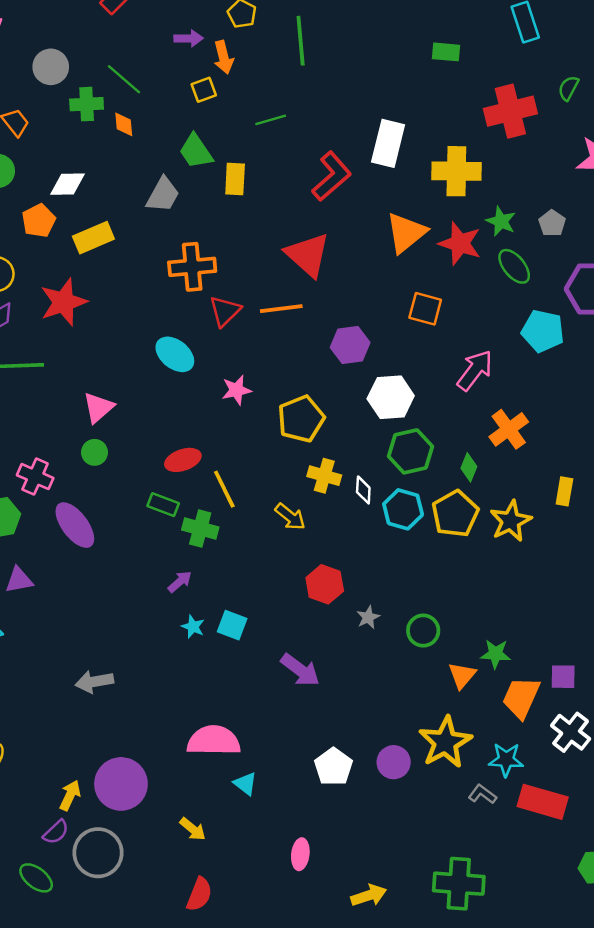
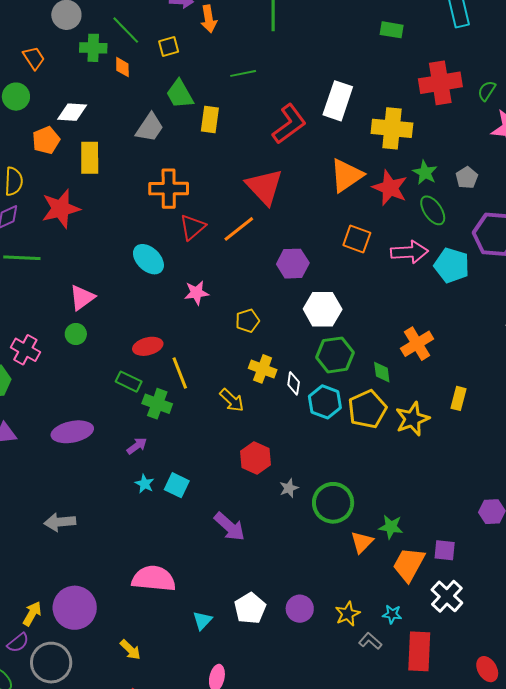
green semicircle: (568, 88) -> (487, 91), moved
yellow square: (204, 90) -> (169, 47), moved
yellow rectangle: (93, 238) -> (90, 158), turned -72
orange line: (281, 309) -> (239, 229), turned -36
pink arrow: (475, 370) -> (409, 252), moved, turned 45
yellow pentagon: (301, 419) -> (247, 321), size x0.6
green diamond: (469, 467) -> (382, 372), turned -35
purple ellipse: (75, 525) -> (72, 432), moved, turned -69
green circle: (423, 631) -> (333, 503), size x1.5
yellow star: (445, 742) -> (348, 614), moved, size x0.6
cyan star: (506, 760) -> (392, 614), size x0.7
cyan triangle: (245, 784) -> (202, 620), moved, turned 30
red rectangle: (543, 802) -> (419, 651), turned 72

